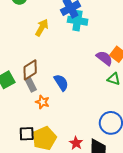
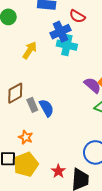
gray rectangle: (31, 85) -> (32, 105), moved
orange star: (42, 102) -> (26, 137), moved

